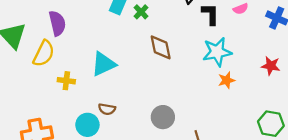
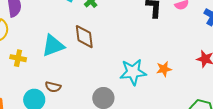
brown diamond: (161, 47) -> (84, 37), moved
cyan star: (217, 52) -> (133, 72), moved

